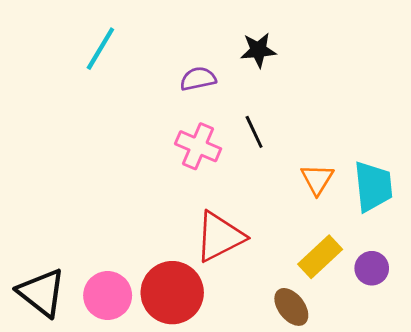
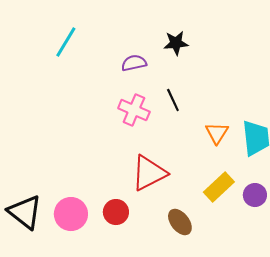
red circle: (172, 293) -> (116, 212), size x0.6
brown ellipse: (291, 307) -> (180, 222), moved

